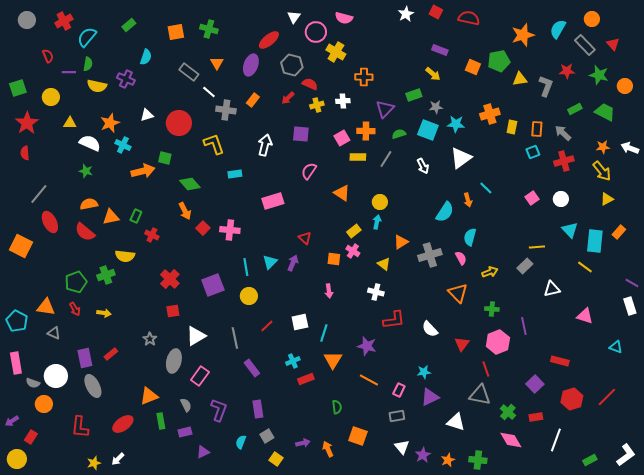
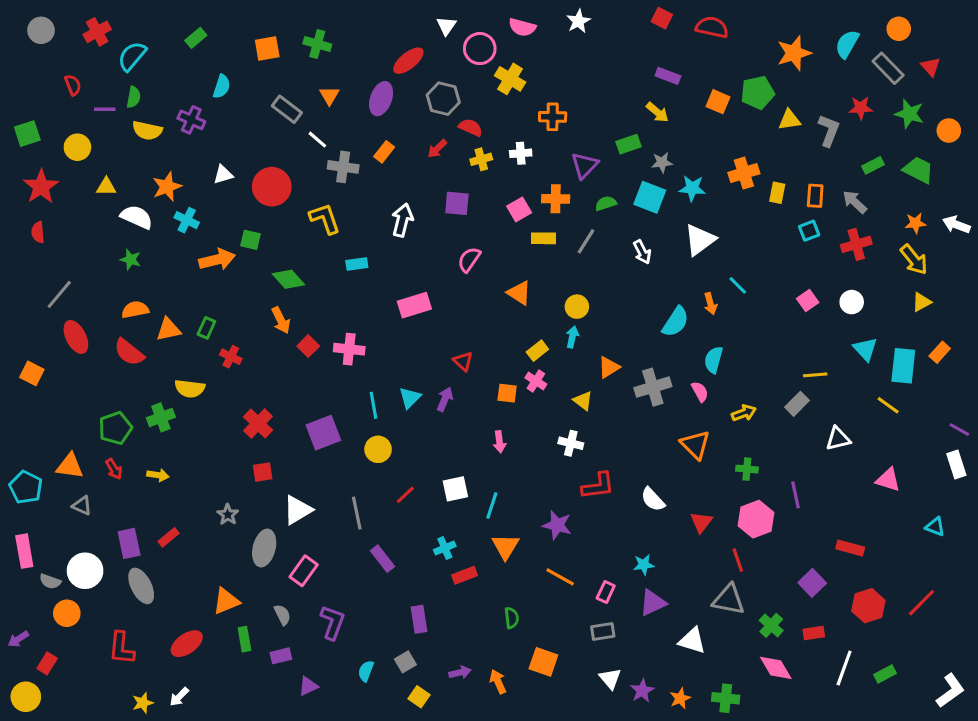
white star: (406, 14) -> (578, 21), moved
orange square: (21, 246) -> (32, 373), size x0.7
purple rectangle: (258, 409) -> (419, 619), moved
green rectangle: (590, 460) -> (885, 674), moved

